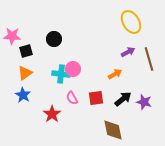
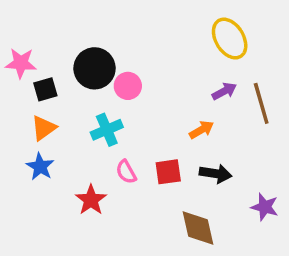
black circle: (54, 39) -> (94, 68), size x1.5
pink circle: (73, 69) -> (128, 86), moved
cyan cross: (61, 74) -> (107, 130), turned -30
black arrow: (123, 99) -> (216, 174), turned 48
purple star: (144, 102) -> (265, 207), moved

